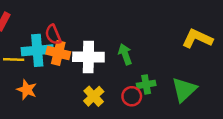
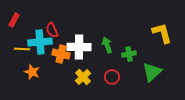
yellow L-shape: (197, 39) -> (162, 33), turned 50
orange cross: (58, 53) -> (61, 54), moved
green cross: (146, 84) -> (129, 54), moved

